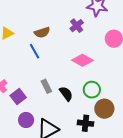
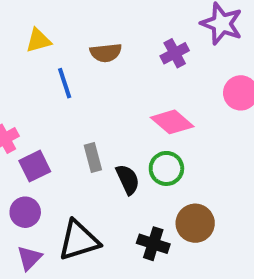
blue line: (35, 51) -> (65, 83), moved
green circle: (92, 90) -> (166, 168), moved
purple circle: (26, 120) -> (25, 212), moved

